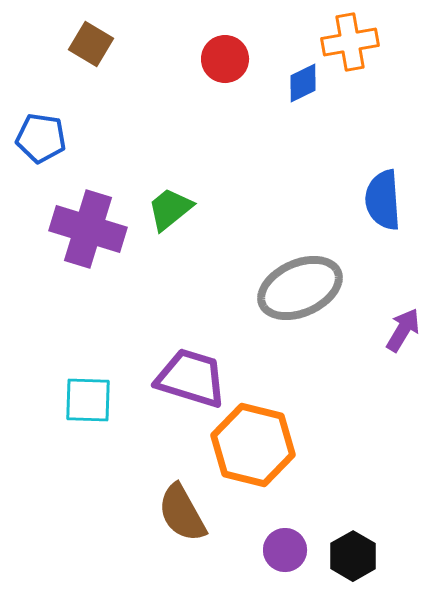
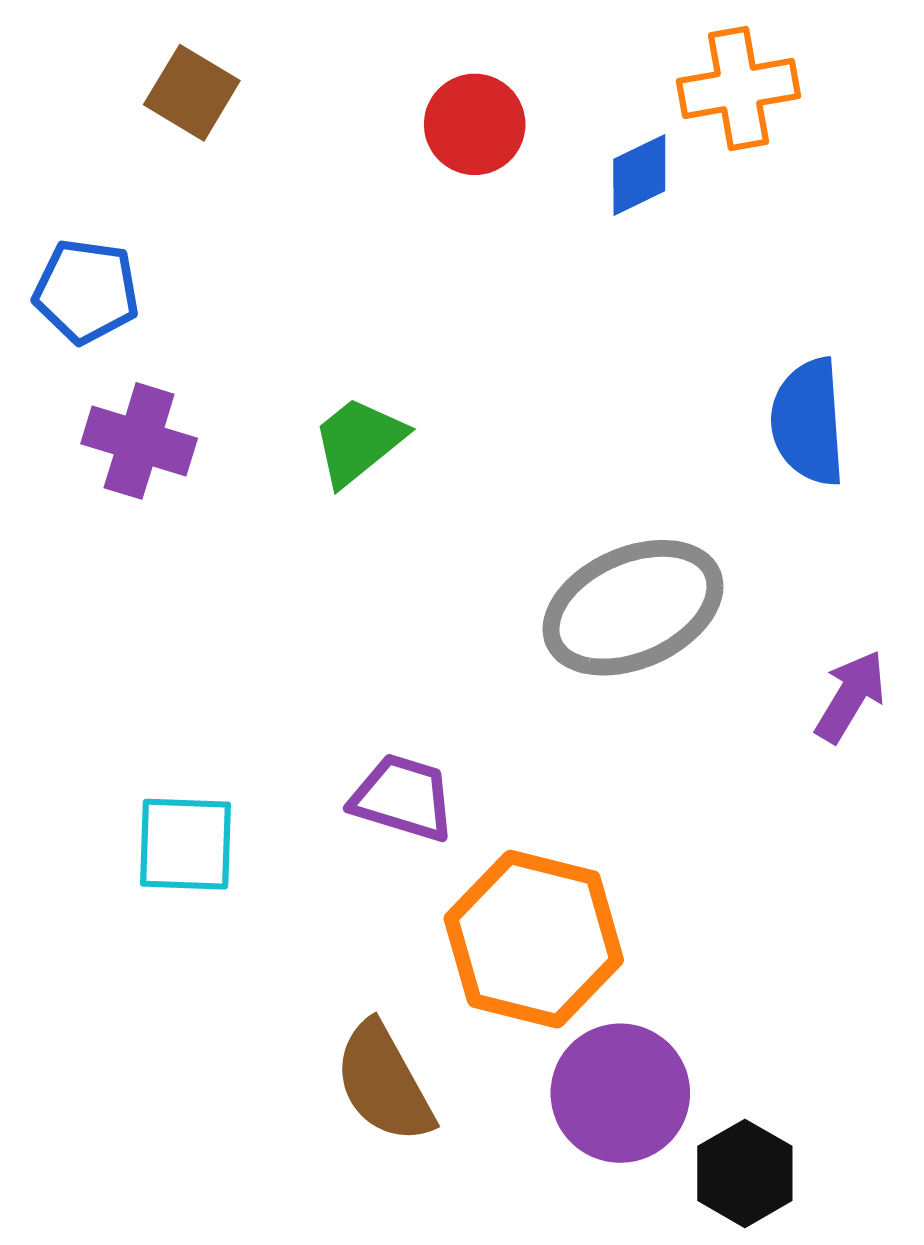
purple cross: (88, 229) -> (139, 441), moved, size x0.7
purple trapezoid: (191, 378) -> (403, 798), size x0.7
purple circle: (285, 550) -> (620, 1093), moved, size x1.5

